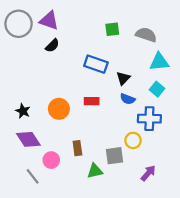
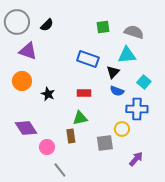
purple triangle: (49, 20) -> (28, 51), moved
black semicircle: (52, 46) -> (47, 25), moved
cyan triangle: (159, 62) -> (127, 55), moved
orange circle: (59, 109) -> (22, 81), moved
black star: (23, 111) -> (48, 94), moved
green triangle: (95, 171) -> (80, 118), moved
gray line: (33, 176) -> (60, 170), moved

